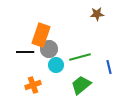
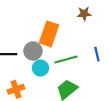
orange rectangle: (41, 35) -> (49, 34), moved
blue line: (109, 67) -> (97, 54), moved

